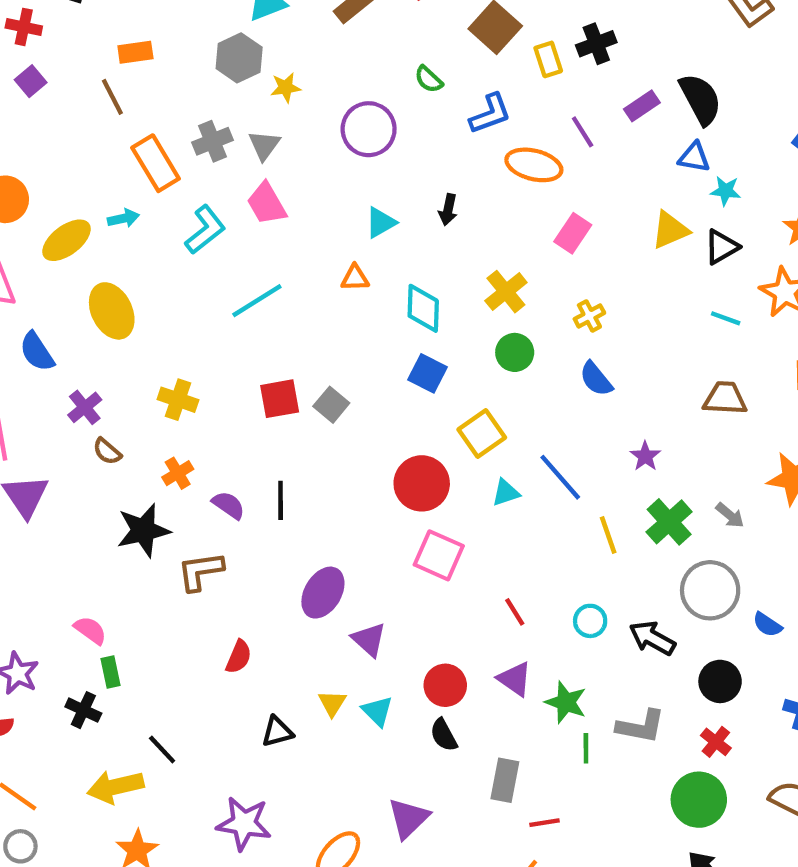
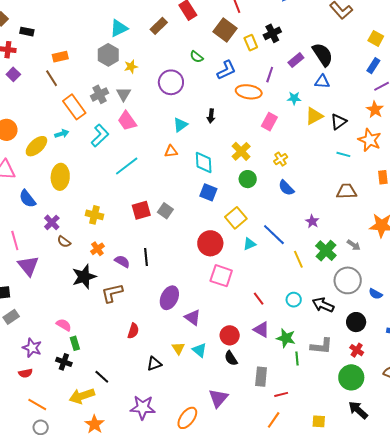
purple line: (583, 132) -> (270, 75), turned 56
cyan star: (725, 191) -> (294, 98), moved
yellow ellipse: (112, 311) -> (60, 177), turned 35

